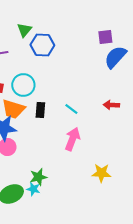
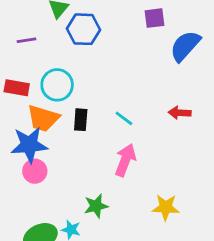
purple square: (105, 37) -> (155, 18), moved
green star: (38, 177) -> (96, 206), moved

